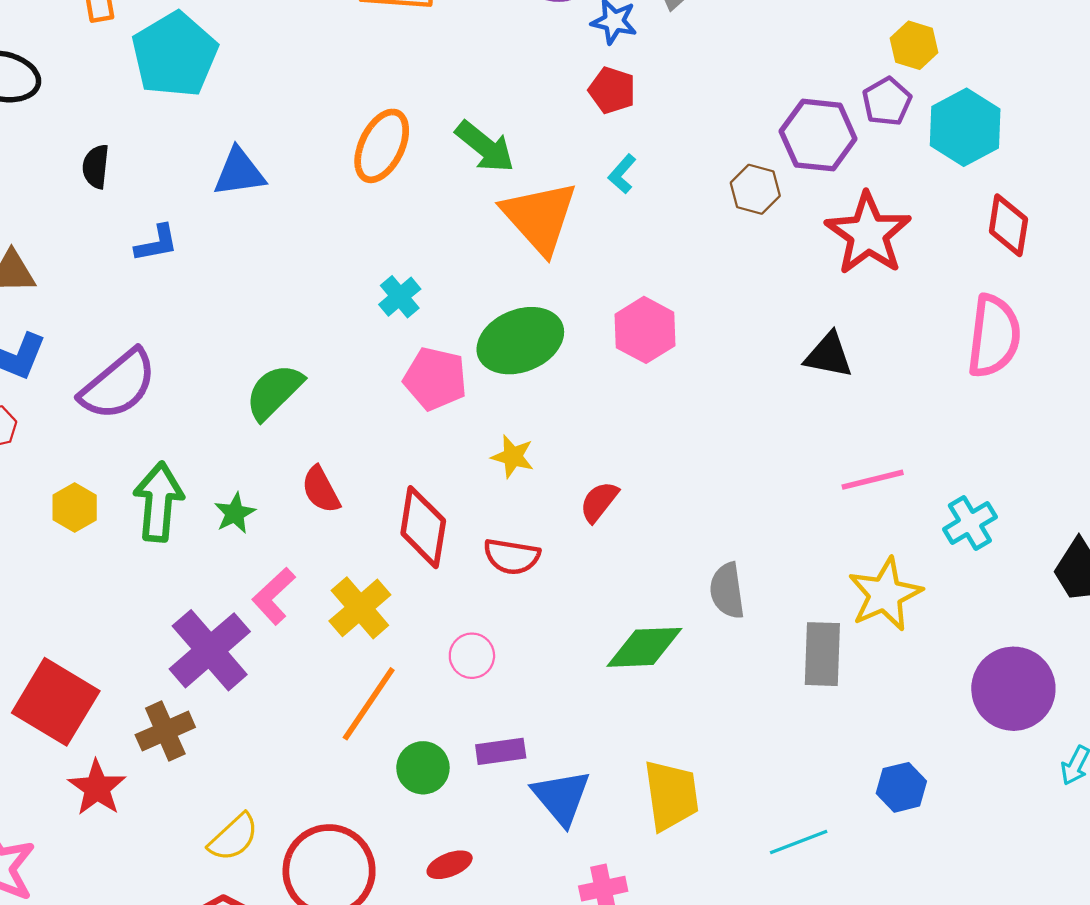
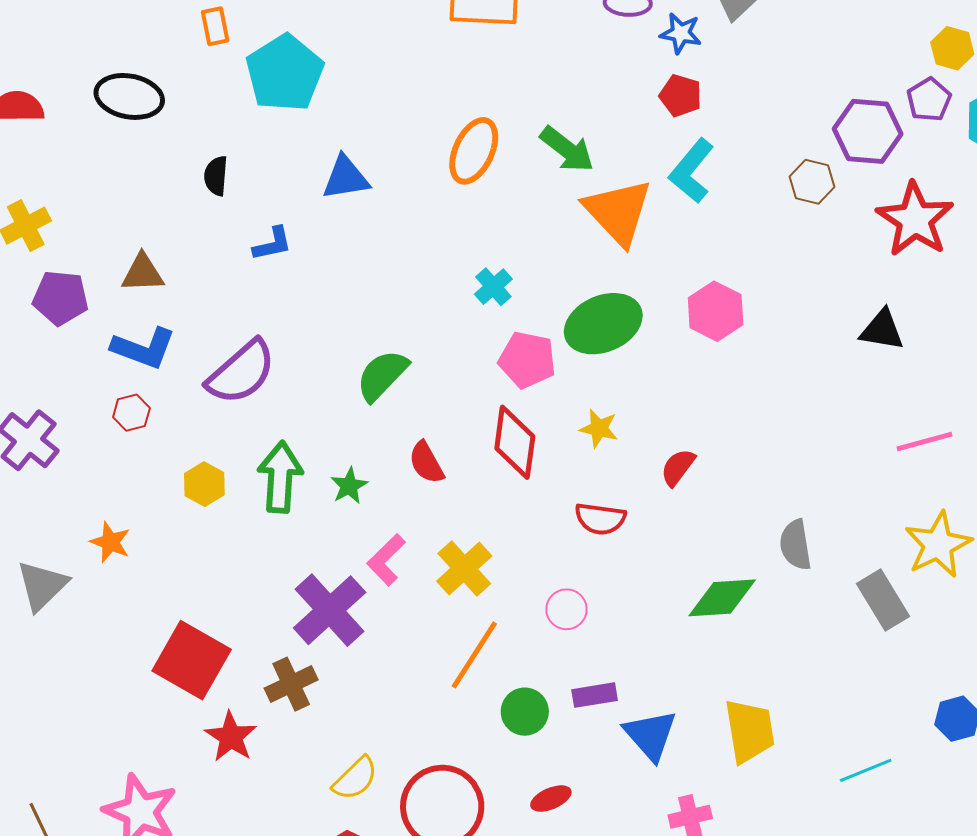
cyan L-shape: (622, 174) -> (692, 171), size x1.8
red diamond: (423, 527) -> (515, 442), moved
gray rectangle: (822, 654) -> (883, 600), turned -32

